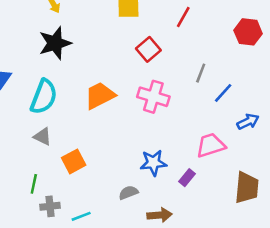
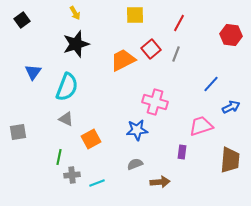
gray line: (201, 73) -> (176, 54), moved
orange trapezoid: (100, 95) -> (123, 60), moved
pink cross: (153, 97) -> (155, 102), moved
blue star: (153, 163) -> (137, 130), moved
purple rectangle: (187, 178) -> (182, 152), turned -32

